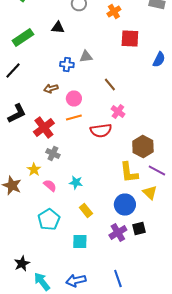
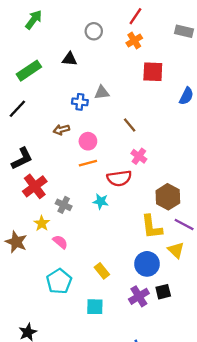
red cross: (44, 128) -> (35, 186), moved
cyan star: (76, 182) -> (101, 201), moved

